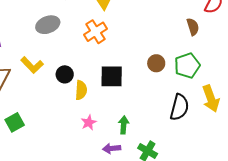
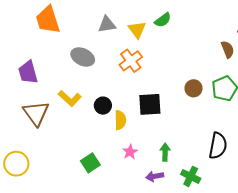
gray ellipse: (48, 25) -> (83, 57), turned 50
black semicircle: (179, 107) -> (218, 146), moved
green square: (15, 122) -> (90, 163), moved

